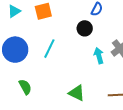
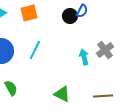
black circle: (85, 28) -> (70, 16), moved

